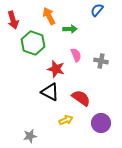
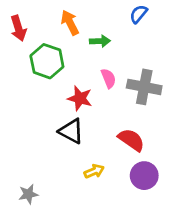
gray cross: (101, 61) -> (144, 87), size x1.6
red semicircle: (81, 98) -> (131, 140), moved
gray star: (30, 136) -> (28, 194), moved

